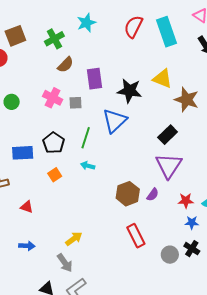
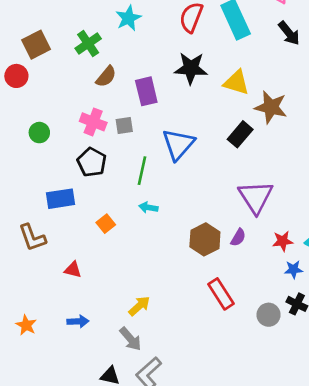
black star: (130, 91) -> (191, 68), moved
black rectangle: (168, 135) -> (240, 134), moved
black pentagon: (54, 143) -> (92, 162), moved

